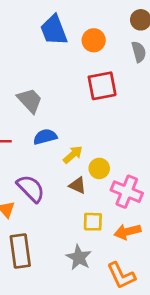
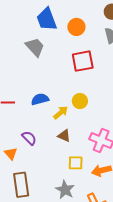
gray trapezoid: (30, 100) -> (35, 47), moved
yellow circle: (99, 168) -> (80, 101), moved
purple semicircle: (31, 188) -> (29, 138), size x0.7

